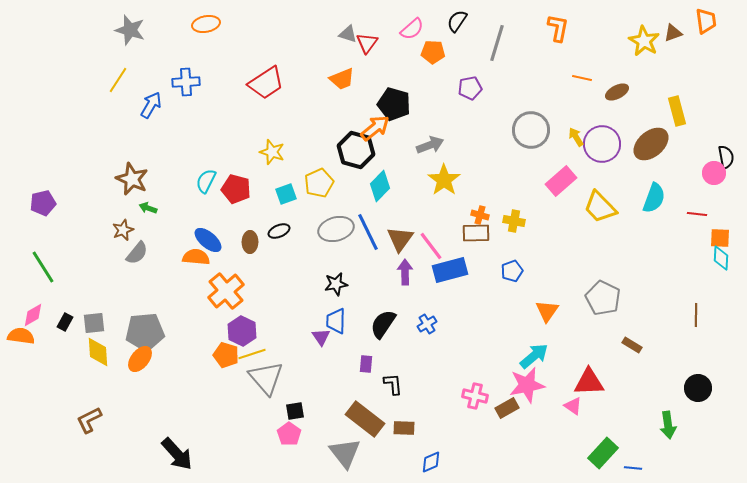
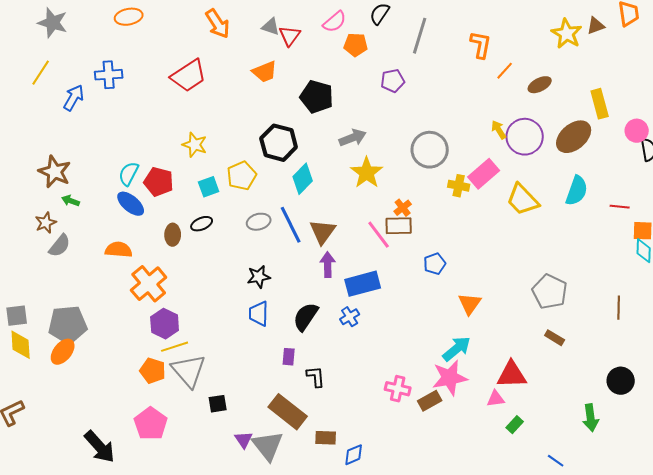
orange L-shape: (558, 28) -> (481, 45), moved
orange line: (582, 78) -> (505, 71), turned -60
orange arrow: (375, 128) -> (218, 24), moved, turned 96
gray circle: (531, 130) -> (430, 150), moved
pink circle: (714, 173) -> (637, 131), moved
orange cross: (480, 215) -> (403, 208), turned 36
yellow cross: (514, 221) -> (459, 186), moved
gray ellipse: (336, 229) -> (259, 222), size x0.7
blue ellipse: (208, 240) -> (131, 204), moved
pink line: (431, 246) -> (379, 235), moved
blue rectangle: (450, 270) -> (363, 284), moved
gray pentagon: (603, 298) -> (550, 292), moved
purple triangle: (321, 337) -> (244, 440), moved
orange pentagon: (226, 355) -> (153, 371), moved
pink triangle: (573, 406) -> (496, 399), turned -42
brown rectangle: (404, 428) -> (326, 438), moved
pink pentagon: (289, 434) -> (151, 424), moved, size x1.4
green rectangle: (603, 453) -> (515, 425), moved, size x0.6
blue line: (633, 468) -> (556, 461), turned 30

